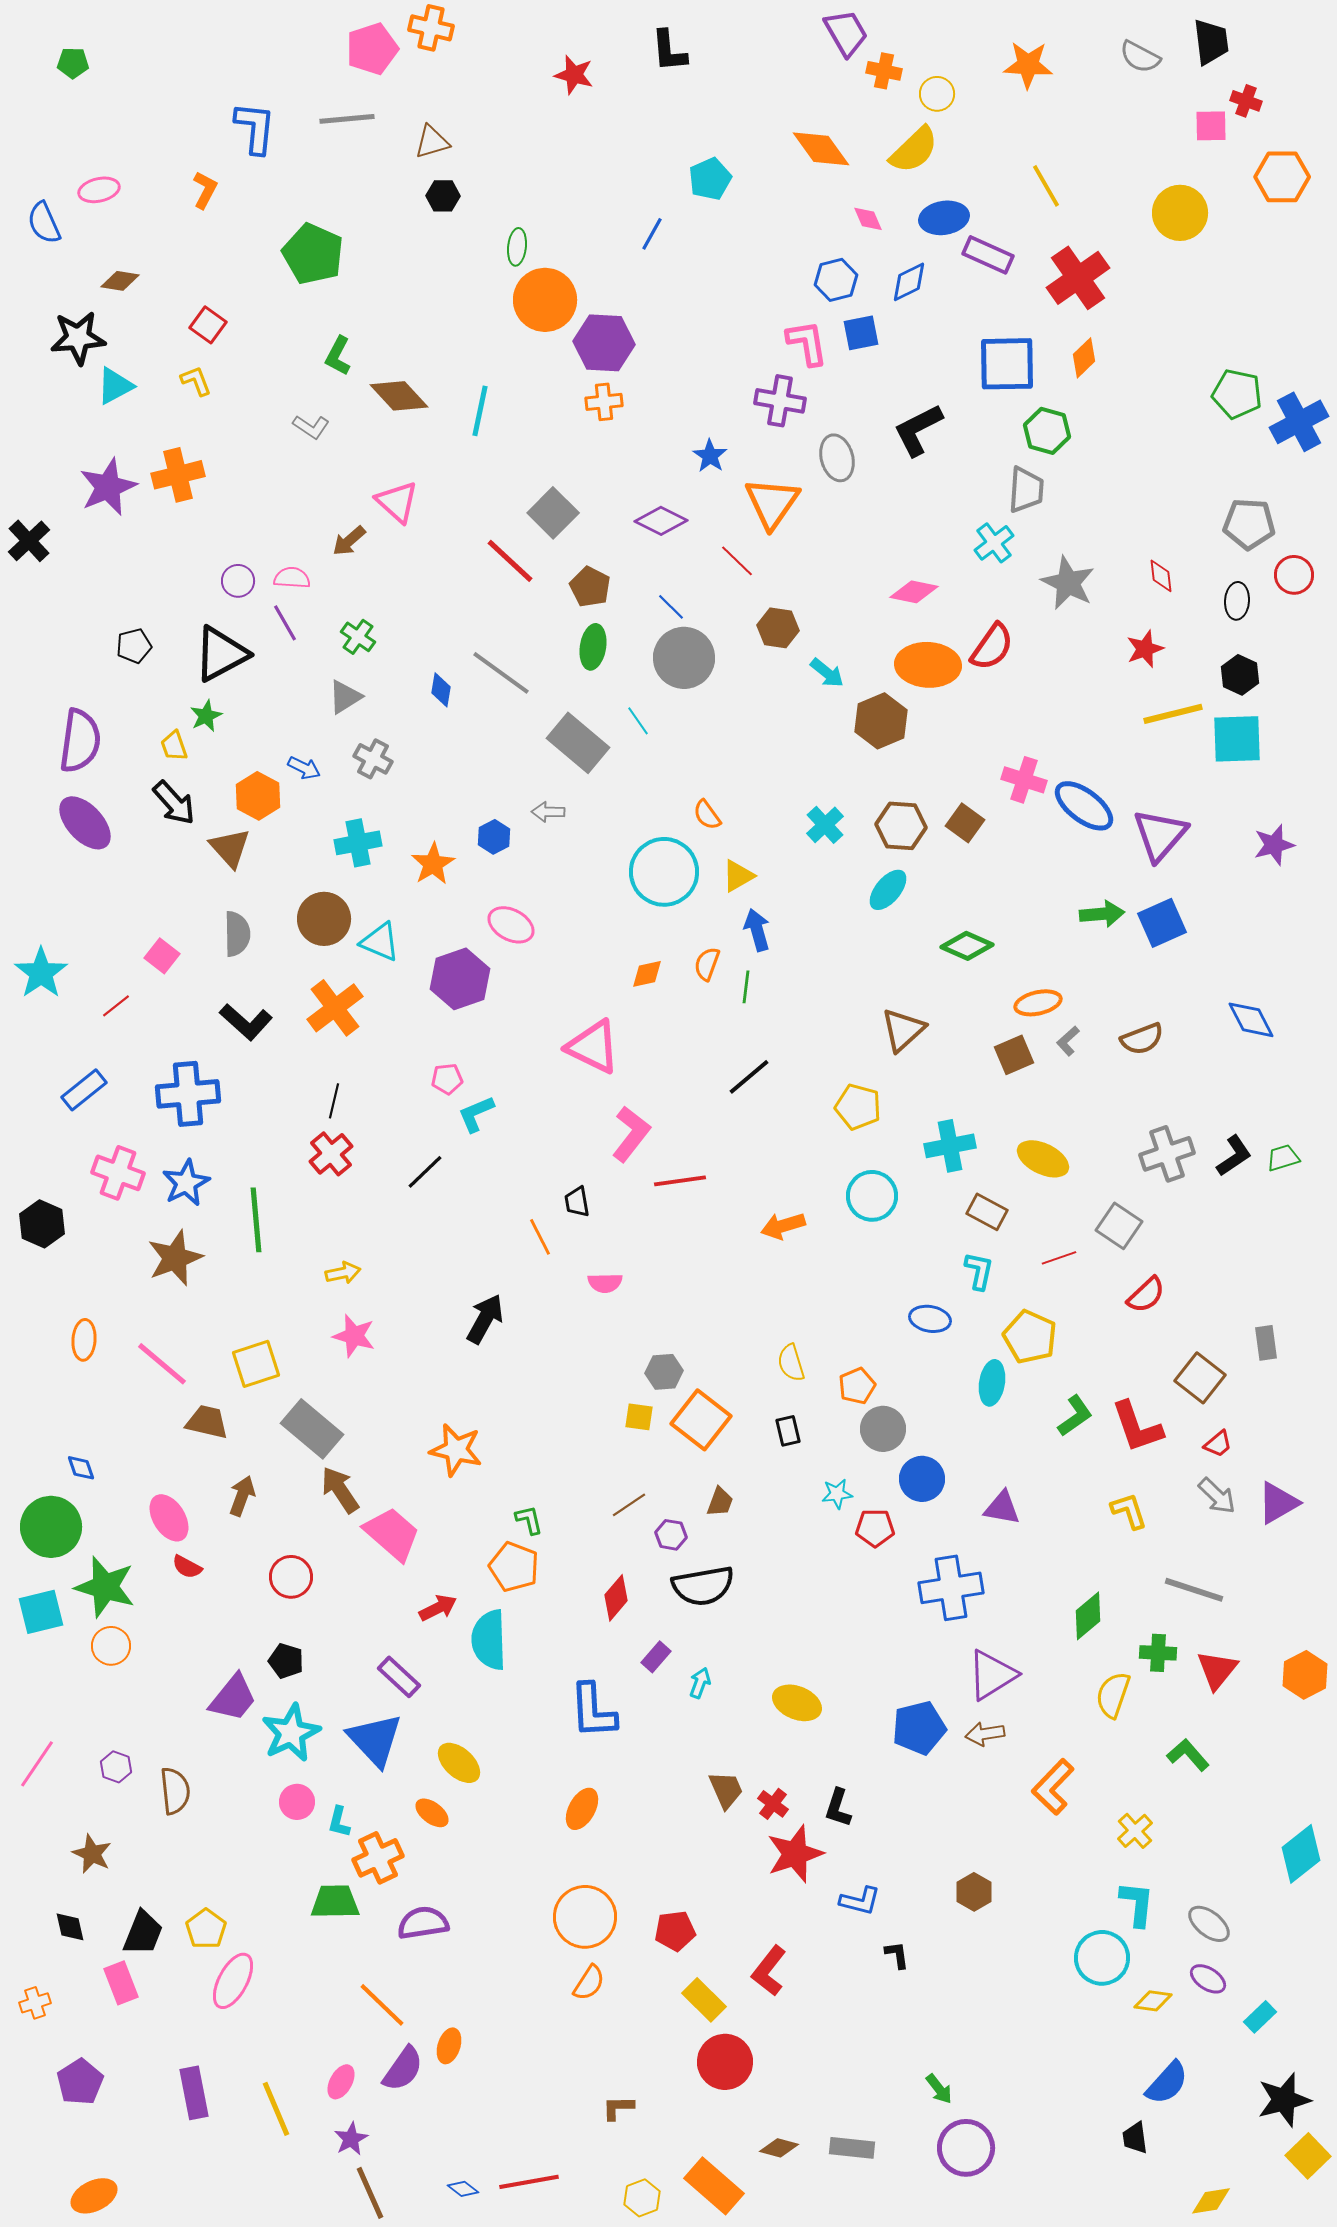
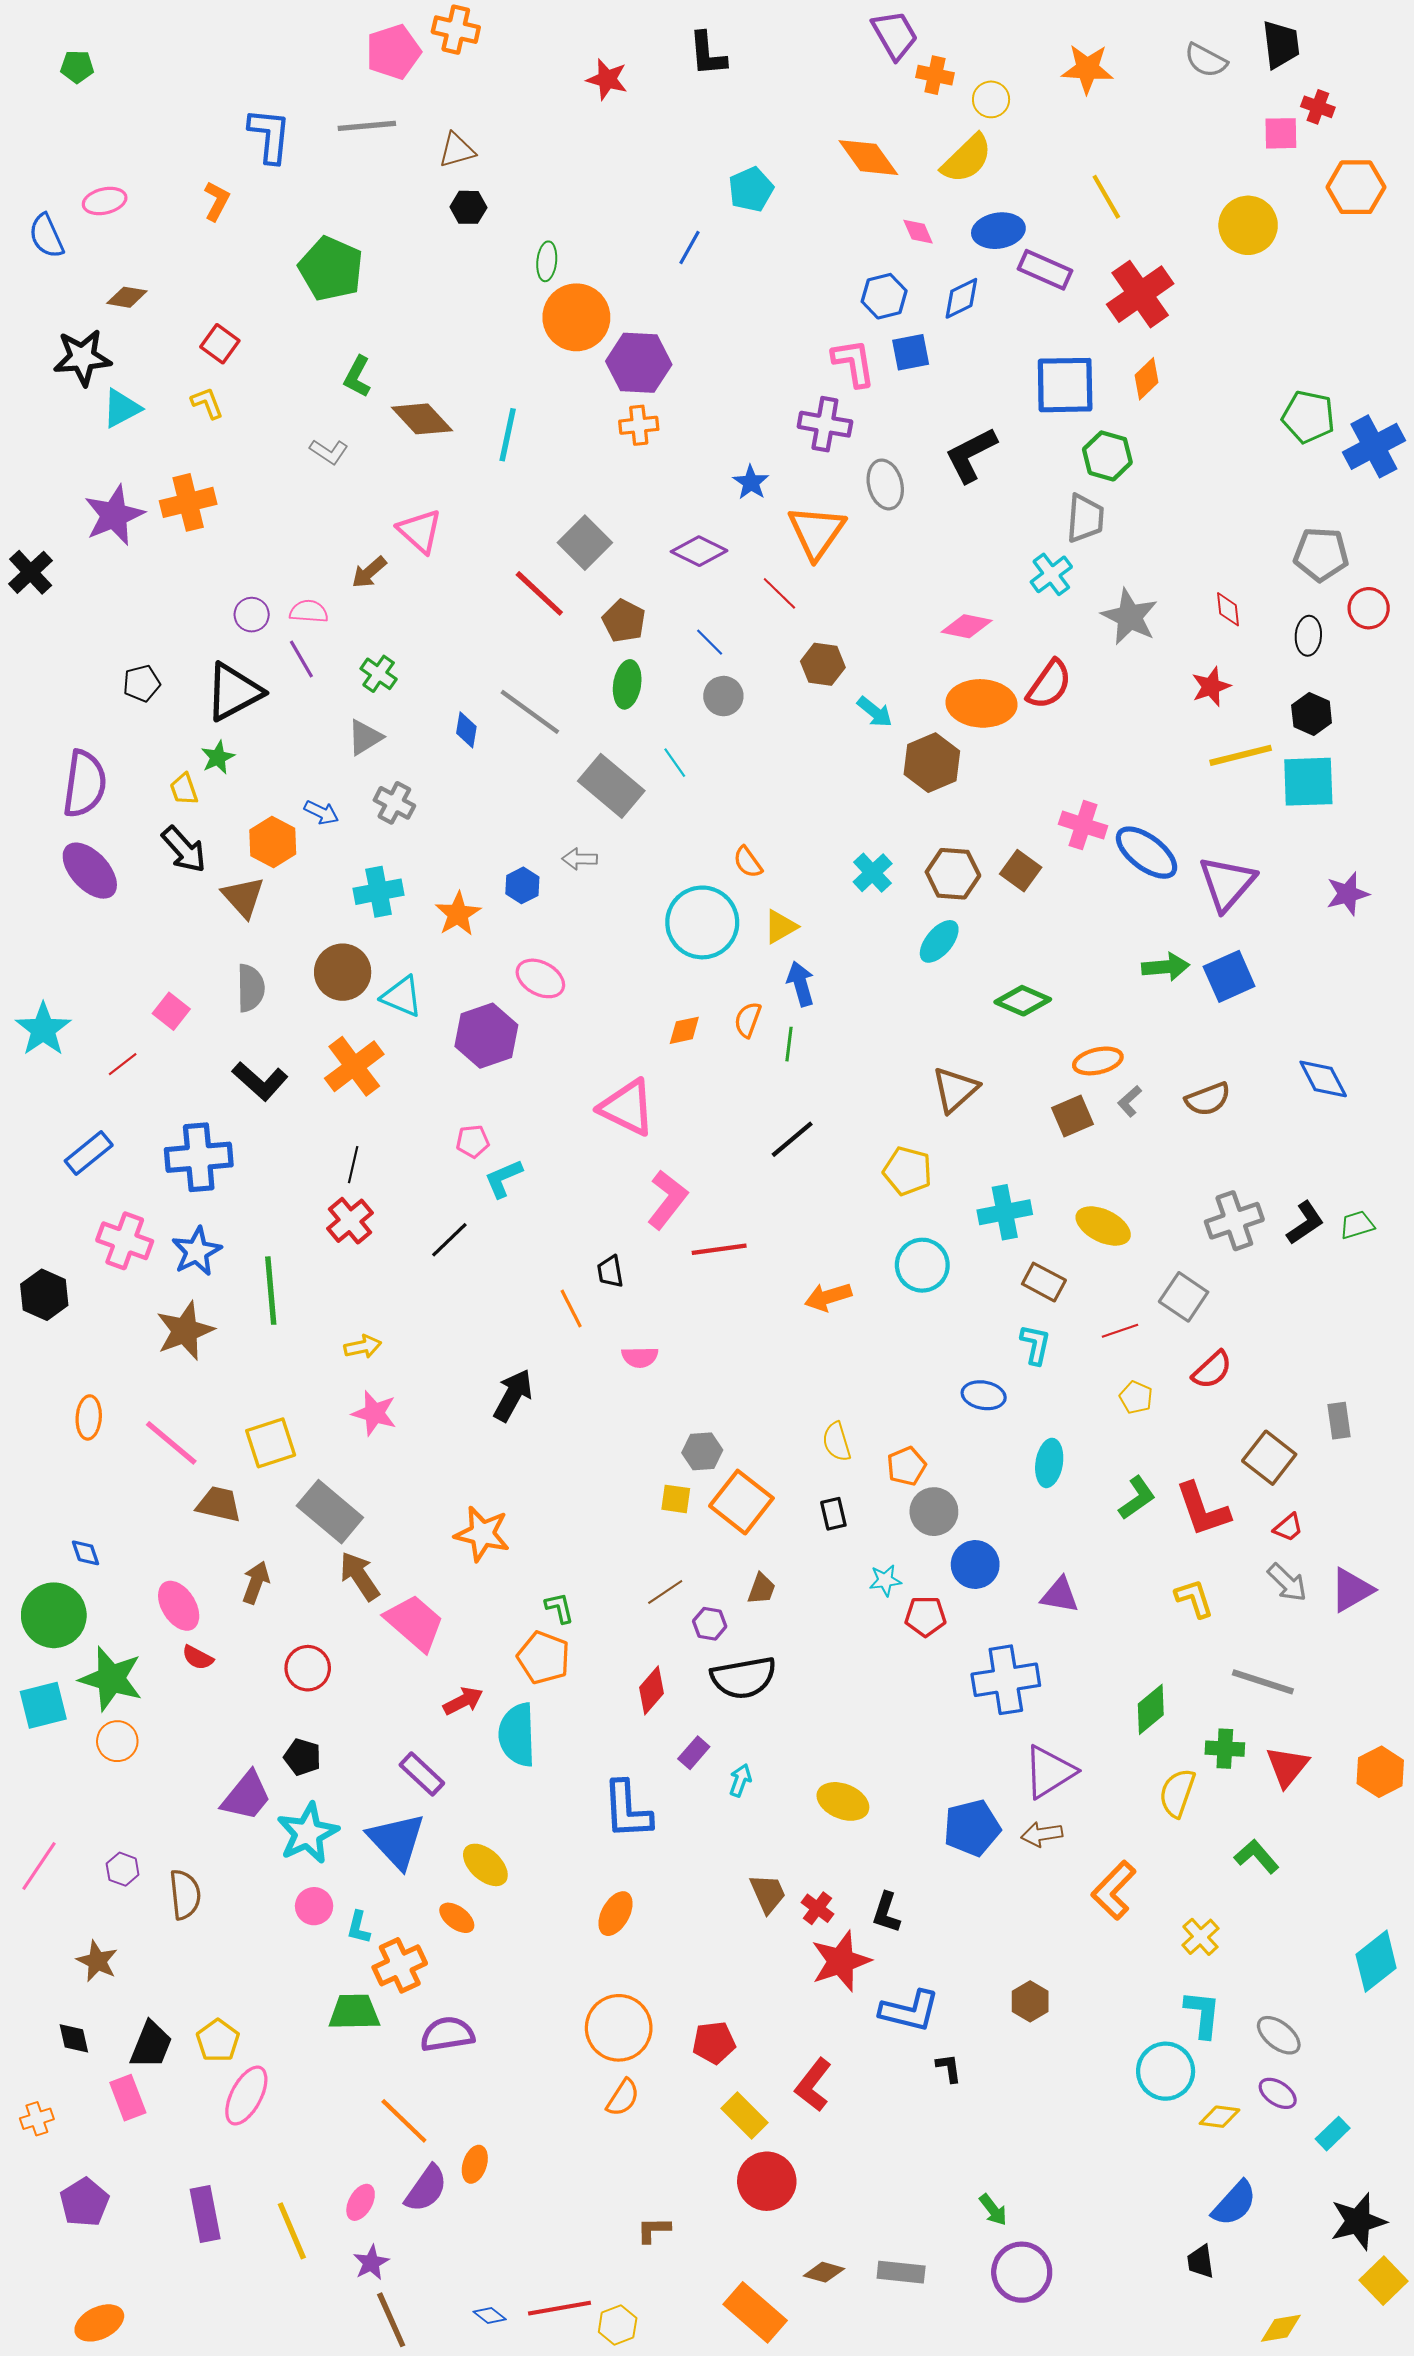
gray circle: (684, 658) -> (723, 696), size x0.6
yellow pentagon: (1030, 1337) -> (1136, 1397), moved, size x0.6
blue L-shape: (860, 1901) -> (910, 2011), size x1.4
yellow hexagon: (642, 2198) -> (618, 2325), moved

